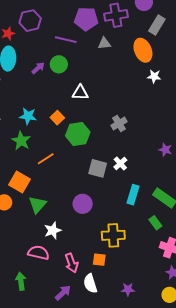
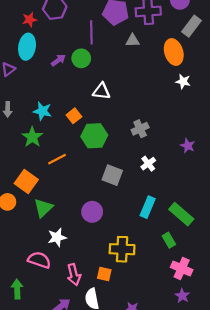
purple line: (66, 40) -> (91, 32), turned 70
purple star: (165, 150) -> (188, 146), moved
white cross: (120, 164) -> (148, 164), moved

